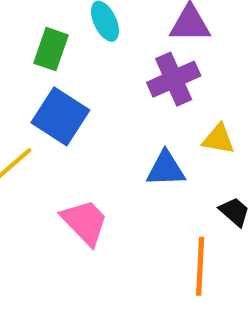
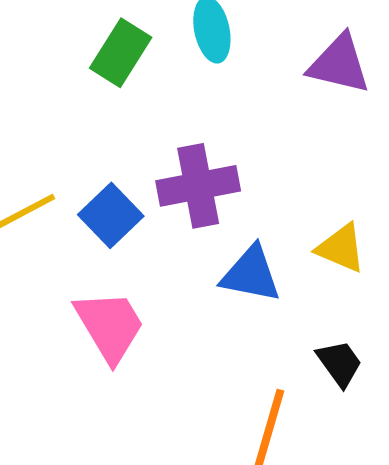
purple cross: (174, 79) -> (198, 186), moved
blue square: (60, 116) -> (111, 215), moved, size x0.7

